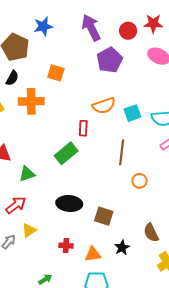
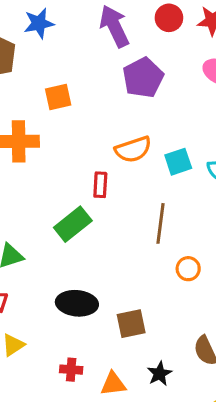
red circle: (128, 31) -> (169, 18), moved
orange square: (56, 73) -> (58, 97), turned -30
brown square: (104, 216) -> (131, 324), turned -30

